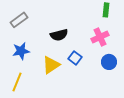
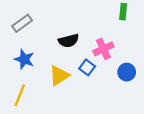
pink cross: (100, 37) -> (103, 49), moved
blue star: (21, 51) -> (24, 59), turned 30

